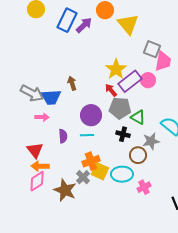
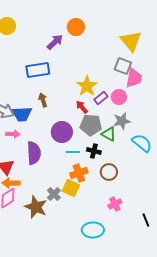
blue rectangle: (67, 20) -> (38, 70), moved, turned 55
yellow triangle: (128, 24) -> (131, 41), moved
purple rectangle: (130, 81) -> (101, 98), size x0.6
cyan line: (87, 135) -> (73, 152), moved
purple semicircle: (63, 136) -> (34, 153), size x1.6
gray star: (151, 141) -> (122, 121), moved
orange cross: (91, 161) -> (79, 173), moved
cyan ellipse: (122, 174) -> (93, 230), moved

